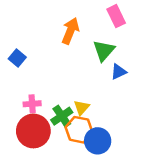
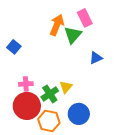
pink rectangle: (116, 16) -> (85, 18), moved
green triangle: (104, 51) -> (73, 35), moved
orange hexagon: (79, 130) -> (49, 121), moved

